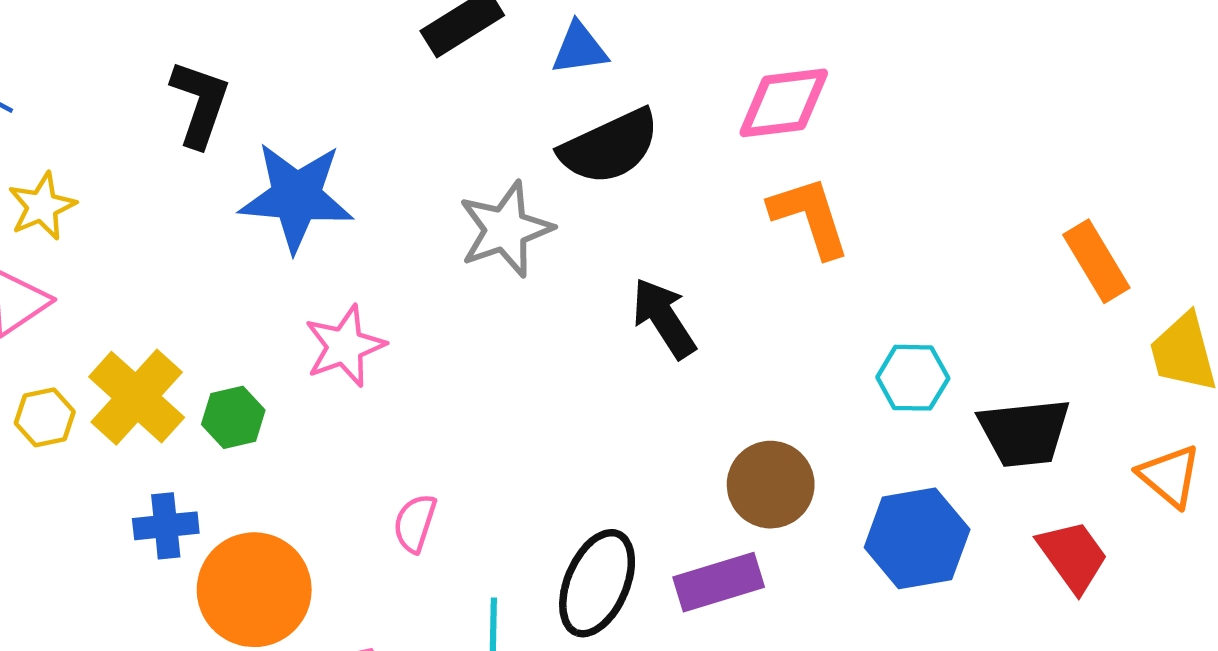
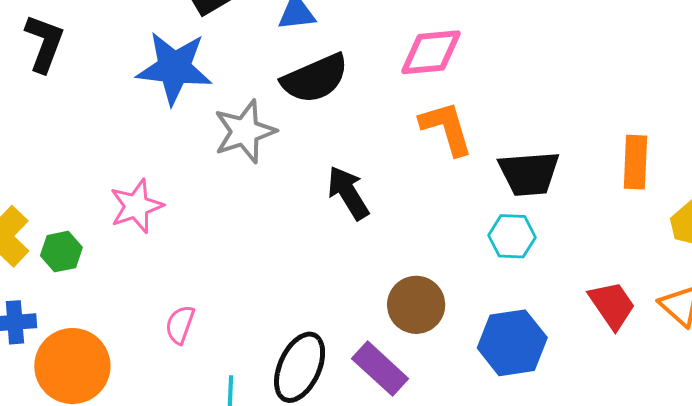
blue star: (296, 197) -> (174, 68), moved
orange rectangle: (1096, 261) -> (635, 162), turned 32
black trapezoid: (1024, 433) -> (529, 173), moved
red trapezoid: (1073, 556) -> (612, 305), moved
purple rectangle: (719, 582) -> (380, 369), turned 58

